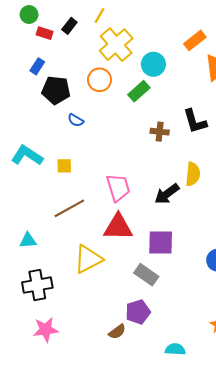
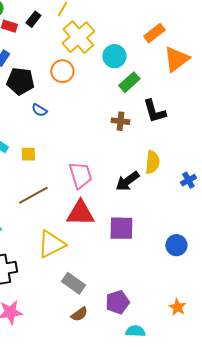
green rectangle: (139, 91) -> (129, 82), moved
gray rectangle: (146, 275) -> (73, 283), moved
purple pentagon: (138, 312) -> (117, 302), moved

